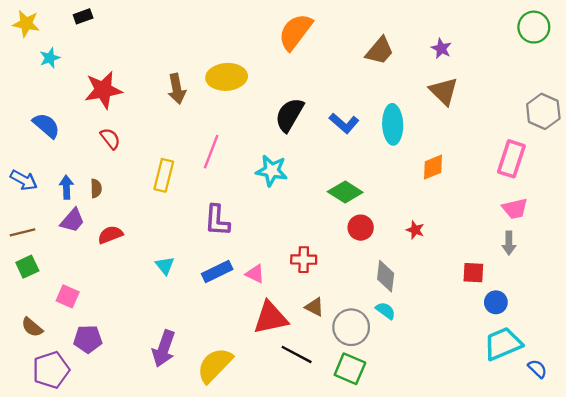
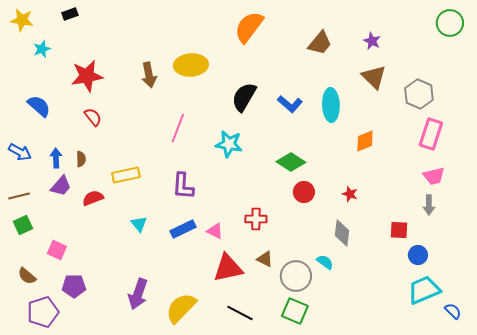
gray hexagon: (543, 111) -> (419, 94), moved
yellow rectangle: (164, 175) -> (126, 175), moved, turned 64
gray diamond: (386, 276) -> (342, 233), moved
black line: (297, 354) -> (240, 313), moved

